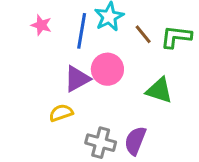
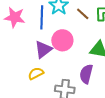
pink star: (41, 25) -> (15, 17), size x1.5
purple semicircle: (135, 141) -> (86, 74), moved

